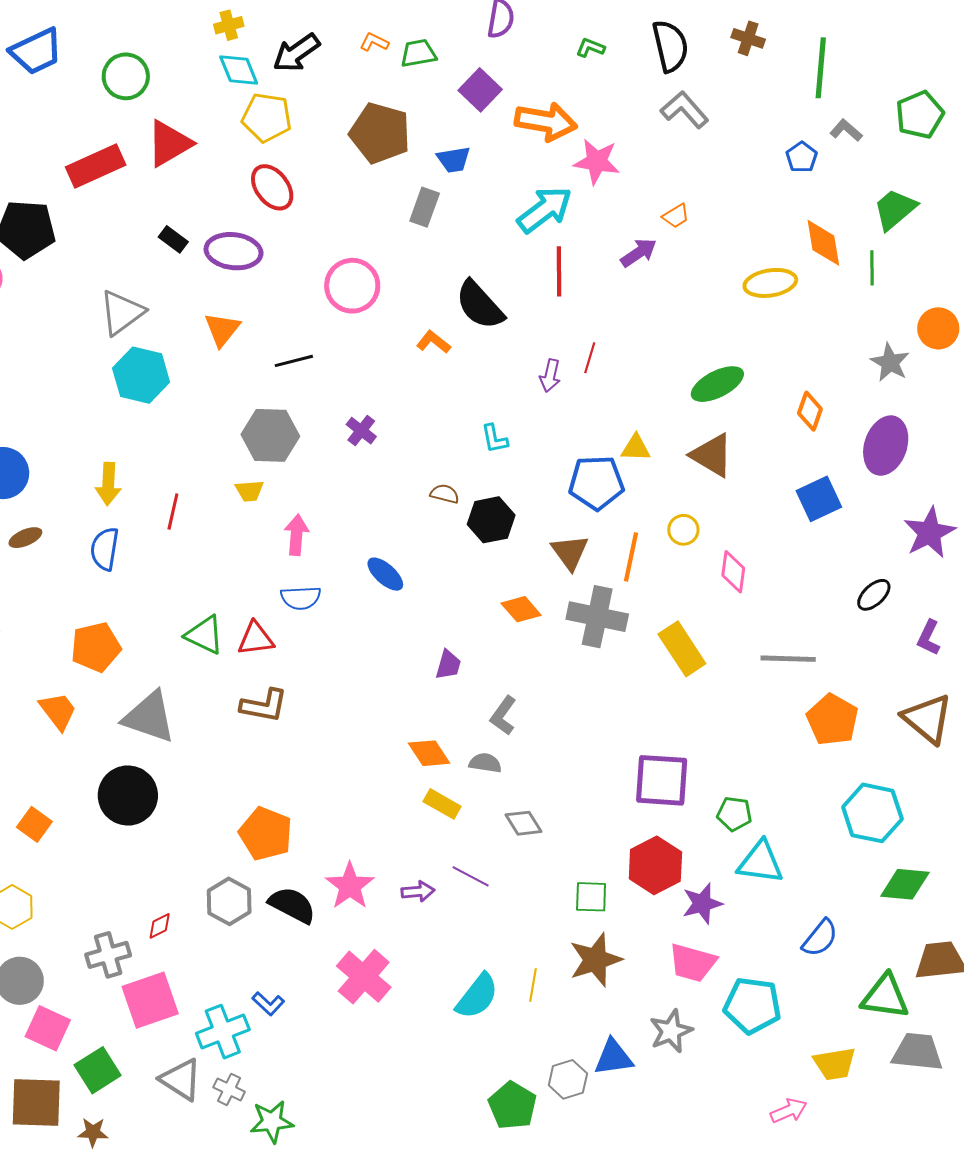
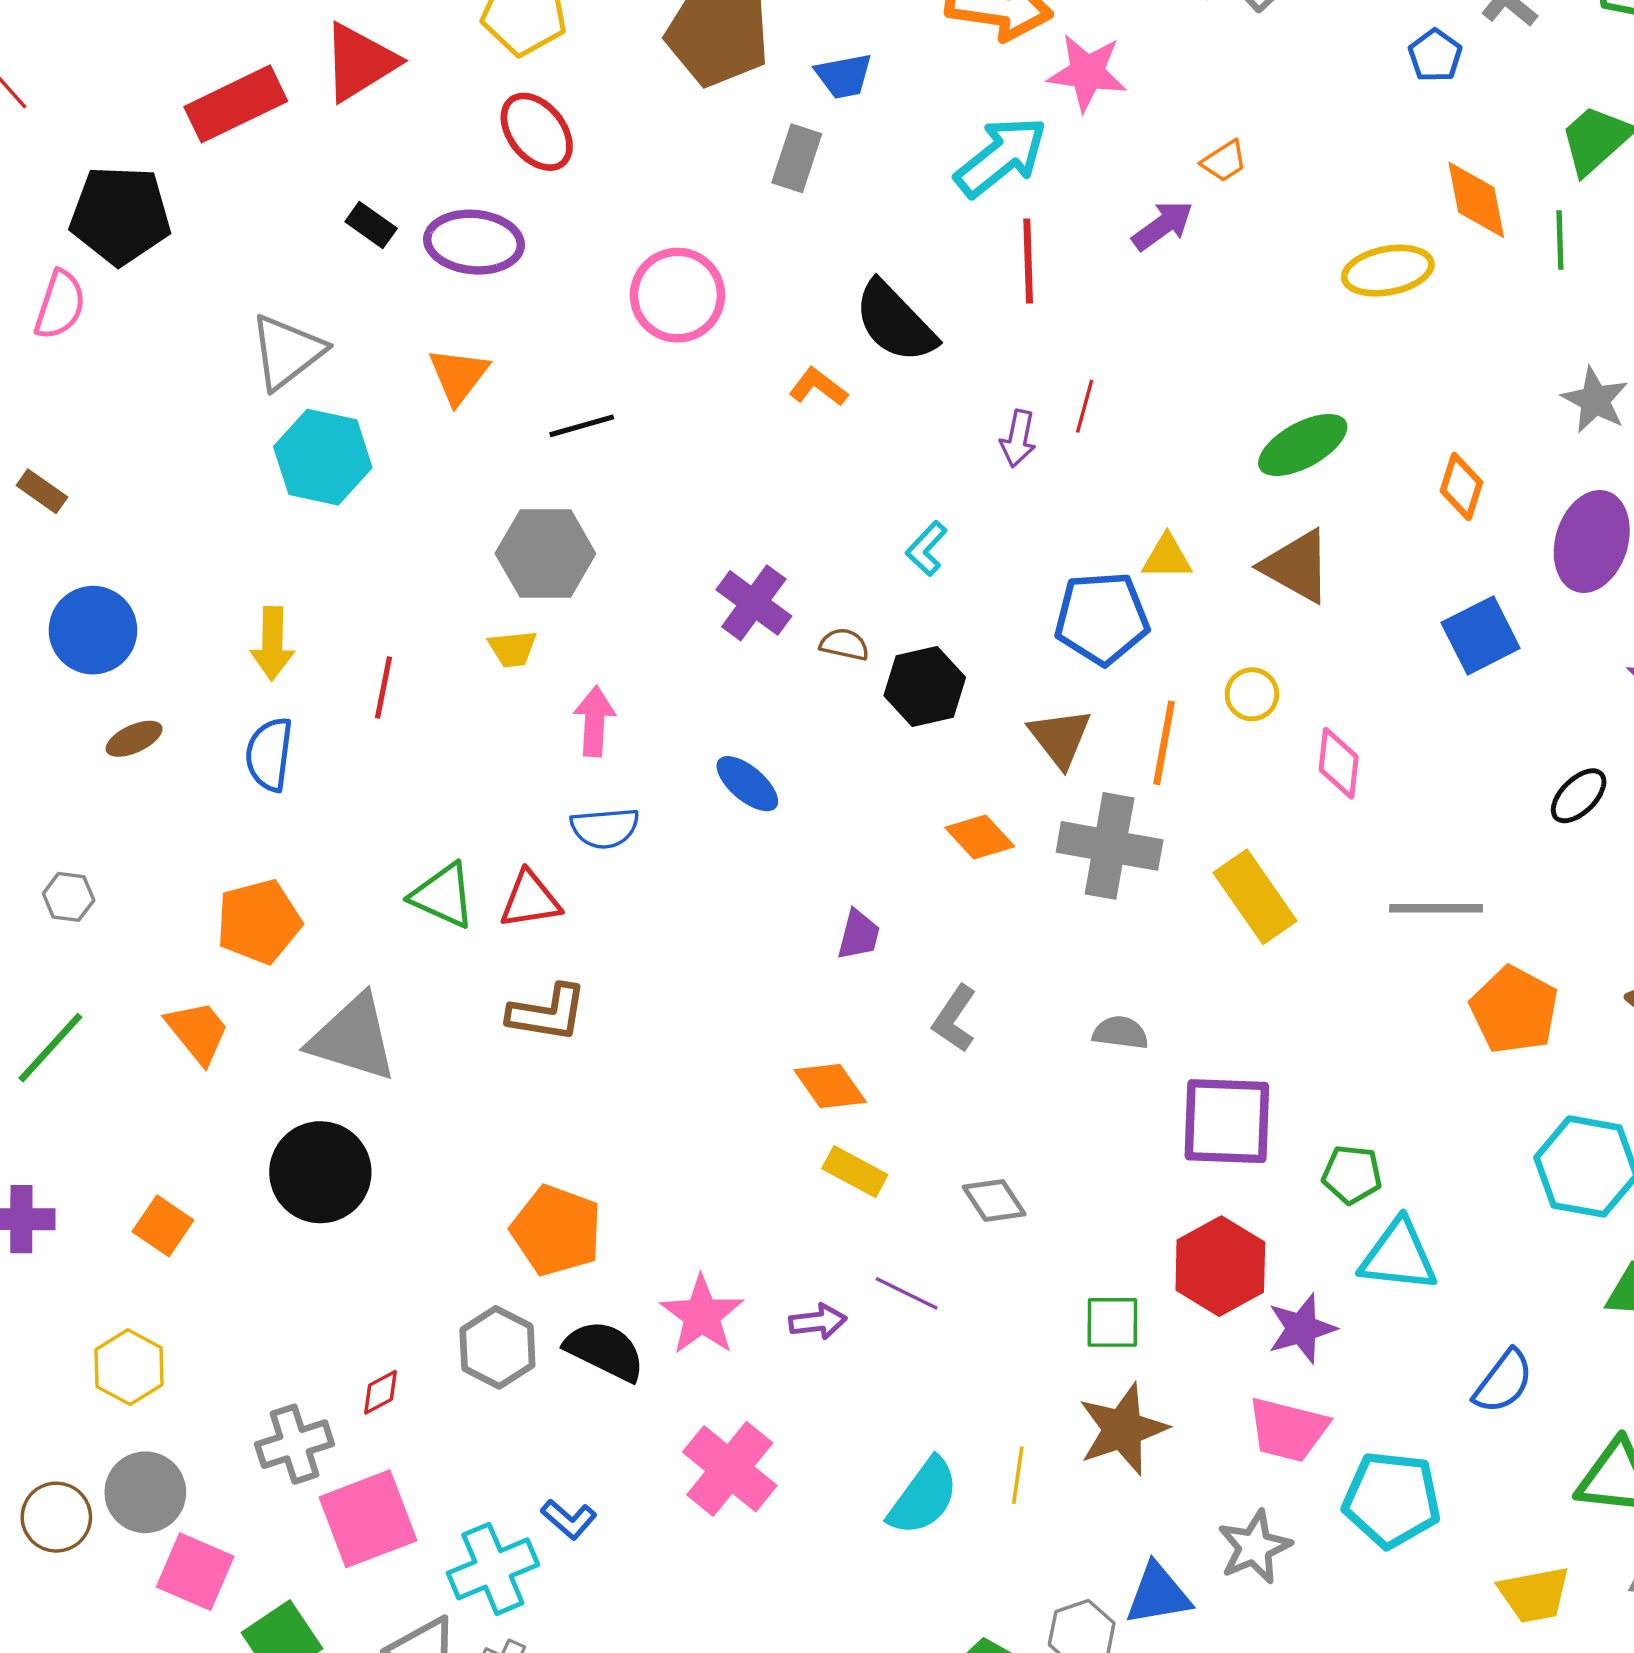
purple cross: (361, 431) -> (754, 603), moved, size x1.4
cyan L-shape: (494, 439) -> (926, 548), turned 56
gray semicircle: (485, 763) -> (1120, 1033), moved

